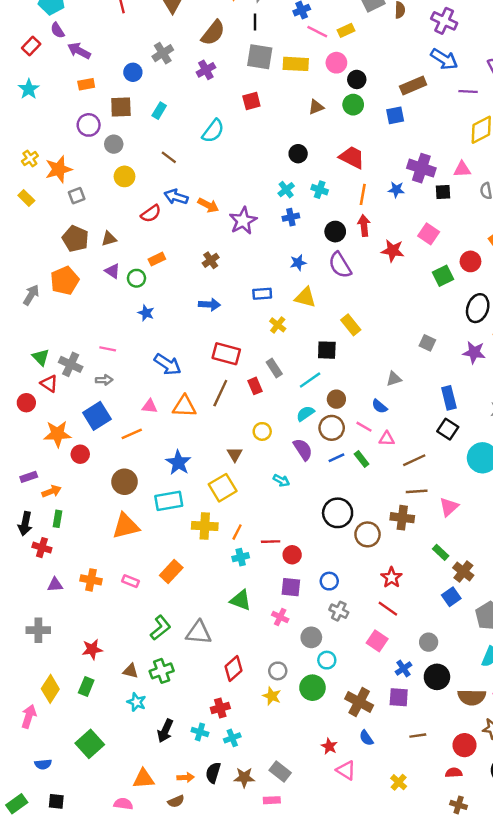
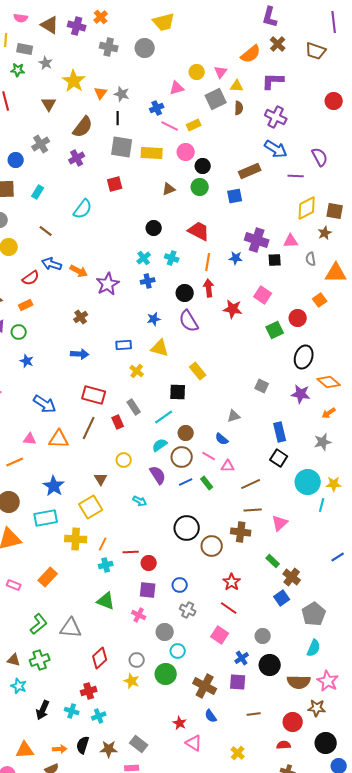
orange rectangle: (157, 259) -> (26, 305), moved

